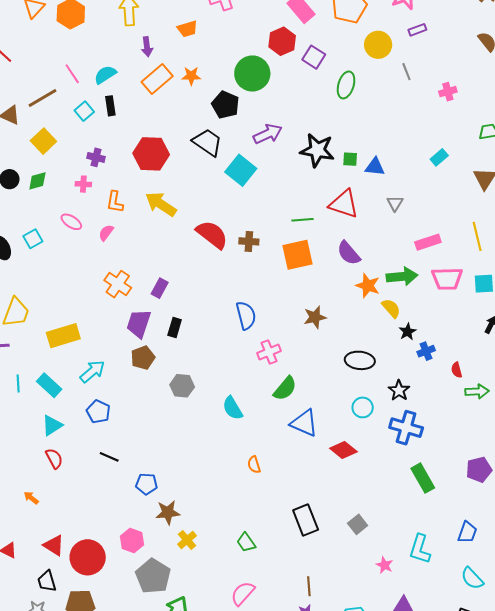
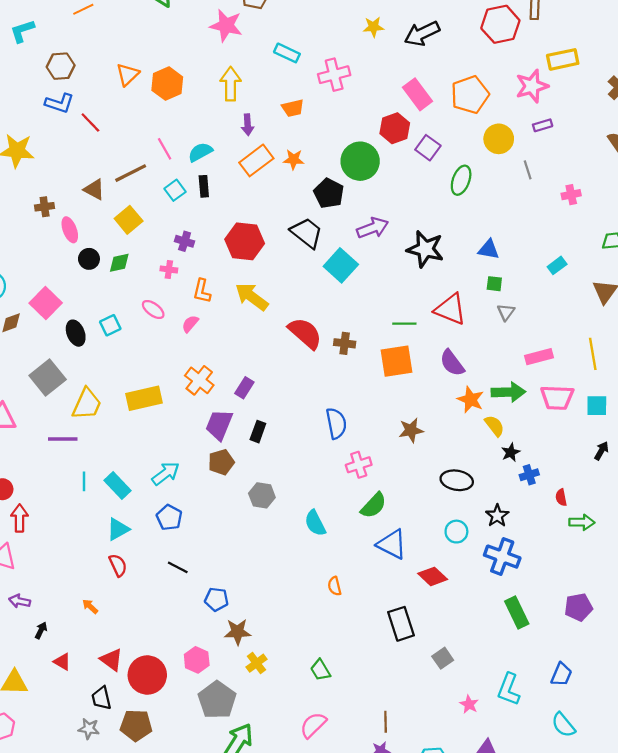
green square: (350, 159) -> (494, 284), moved
blue triangle: (375, 167) -> (489, 249), moved
yellow rectangle: (63, 336) -> (144, 398), moved
black rectangle: (306, 520) -> (401, 624), moved

